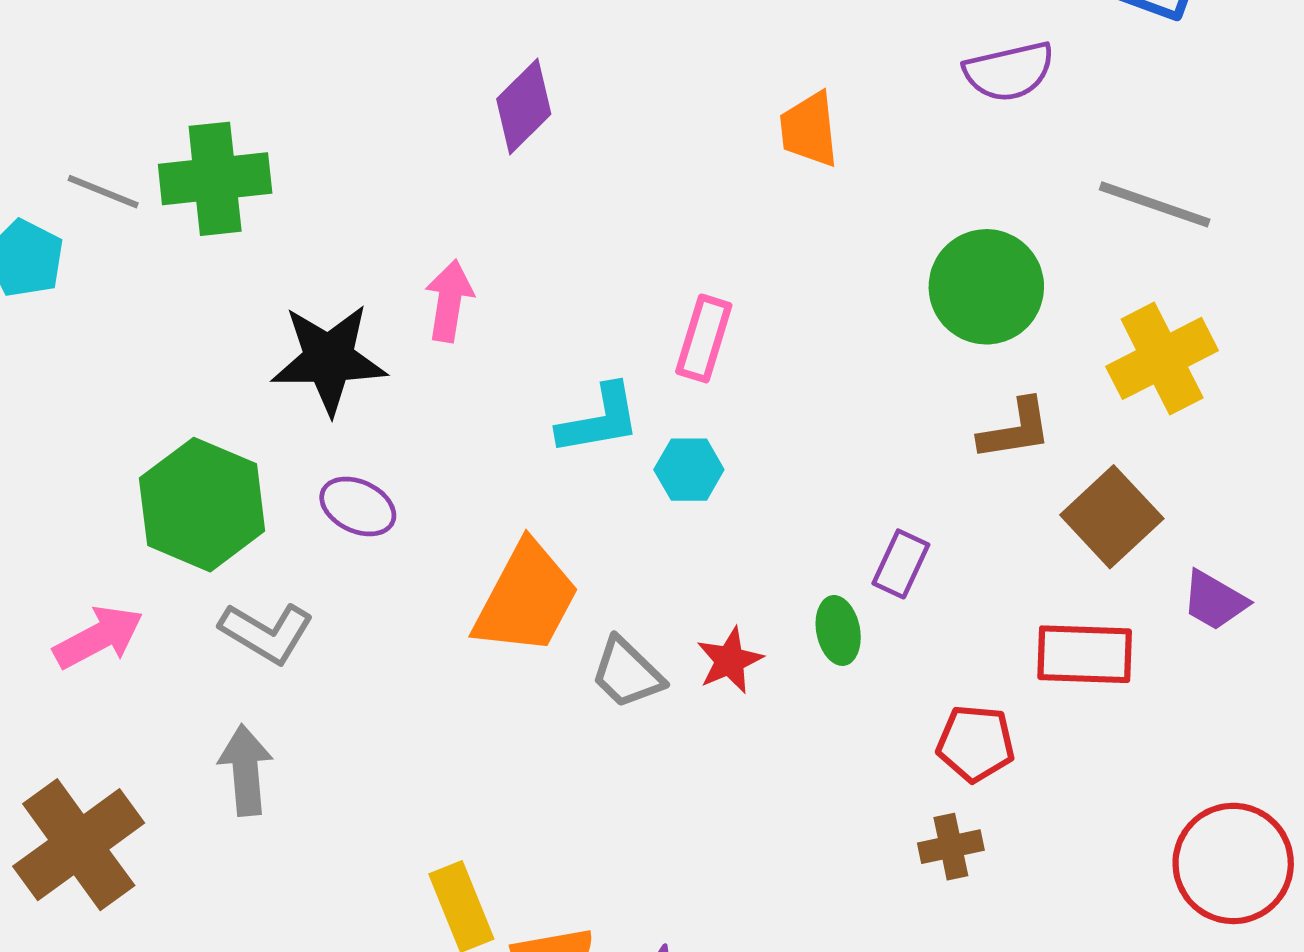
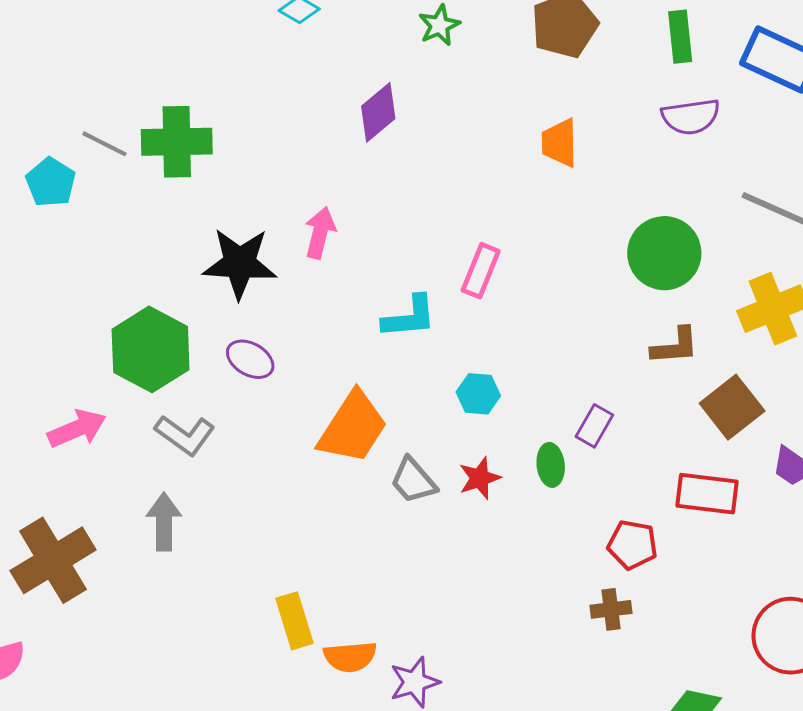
cyan hexagon: (689, 470) -> (478, 394), moved

